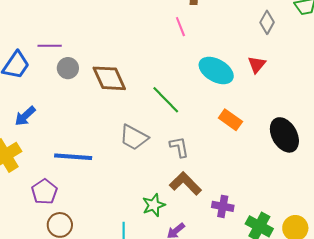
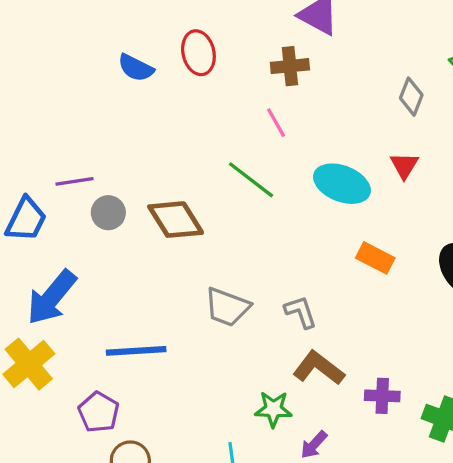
green line: (166, 100) -> (251, 180), moved
blue arrow: (25, 116) -> (52, 297), size x1.6
green star: (154, 205) -> (273, 409), turned 30

